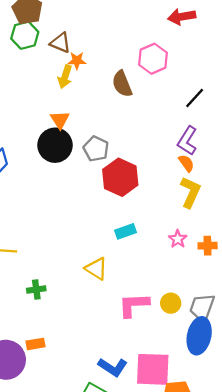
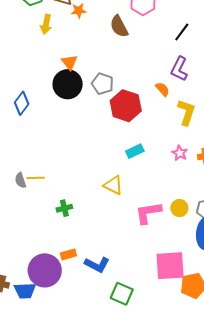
yellow arrow: (65, 77) -> (46, 24), moved
orange semicircle: (186, 163) -> (162, 89), moved
blue L-shape: (113, 367) -> (97, 265), moved

